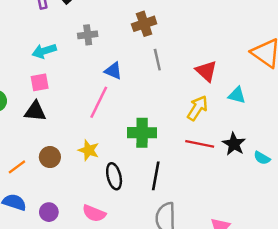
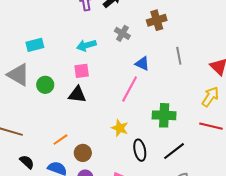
brown cross: (144, 24) -> (157, 20), moved
gray cross: (88, 35) -> (122, 33), turned 35
brown circle: (50, 157) -> (83, 153), moved
black line: (156, 176) -> (174, 151), turned 40

